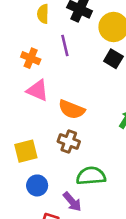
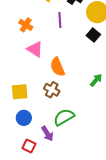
orange cross: (31, 58) -> (26, 25), moved
orange semicircle: (72, 109) -> (57, 67), turned 36
green semicircle: (91, 176) -> (64, 117), turned -35

